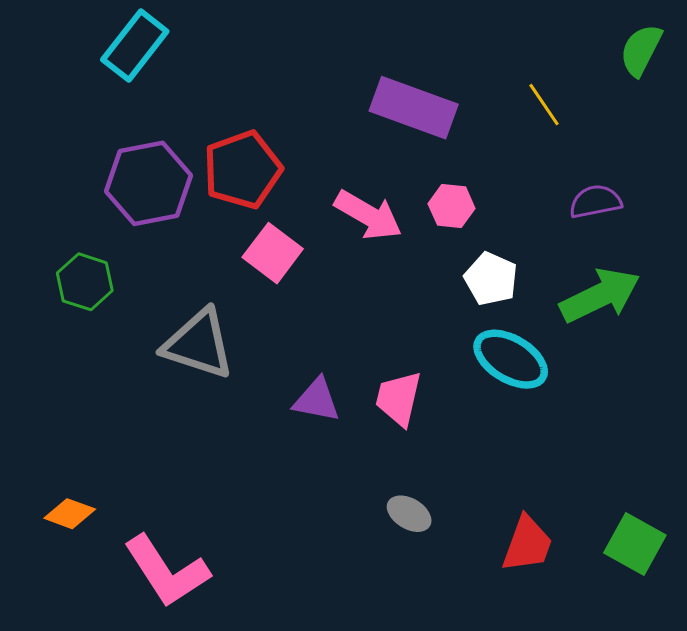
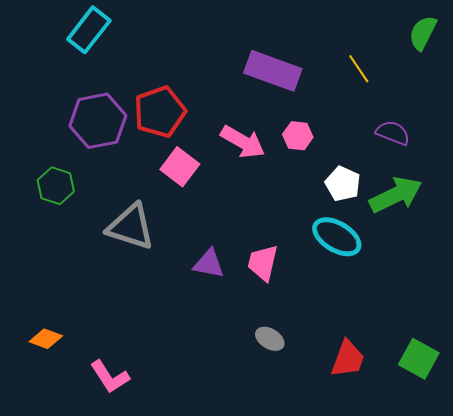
purple semicircle: (595, 202) -> (393, 133), turned 32
white pentagon: (491, 279) -> (343, 184), moved
pink L-shape: (167, 571) -> (110, 377), size x0.7

